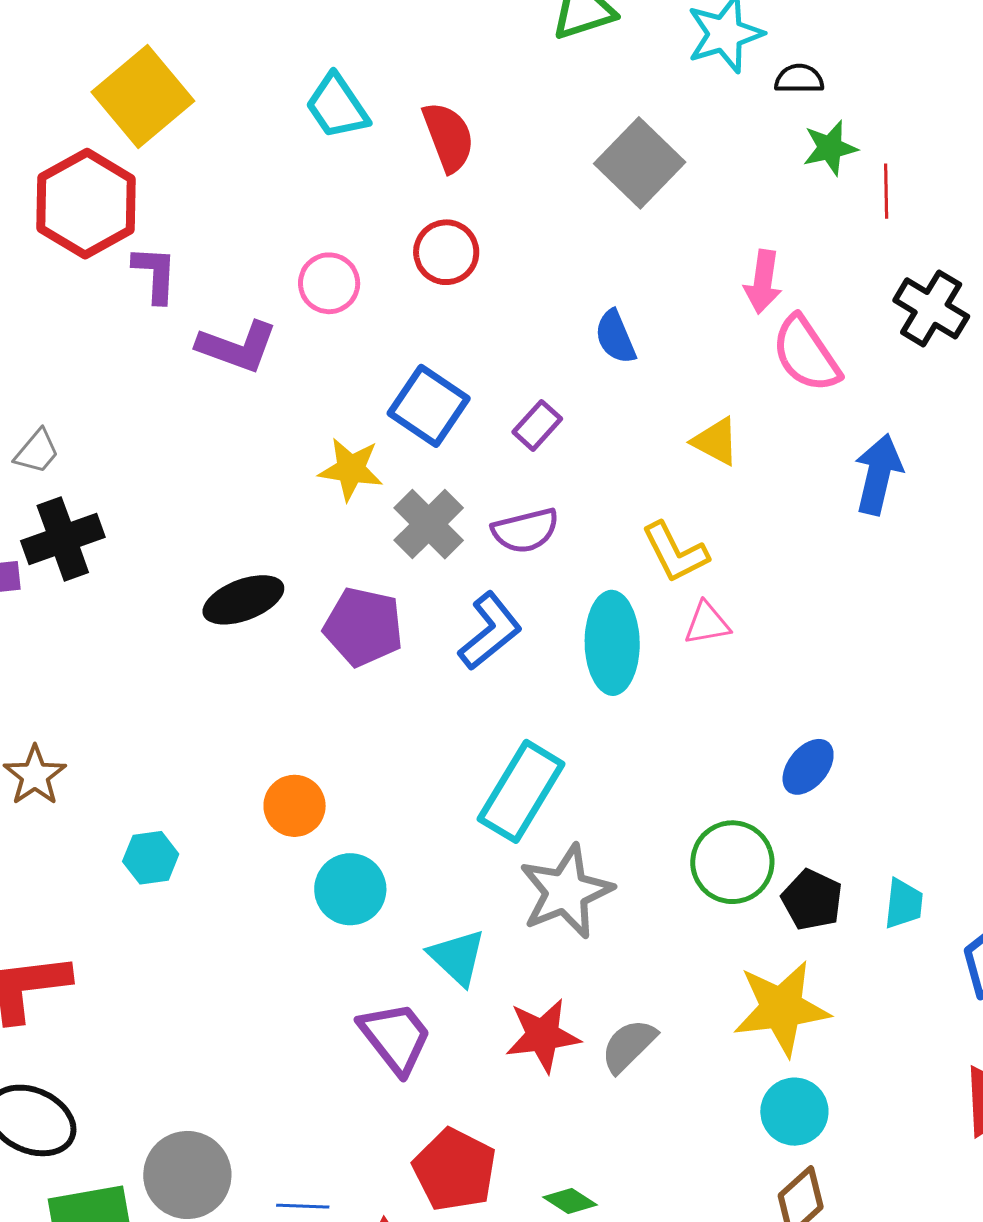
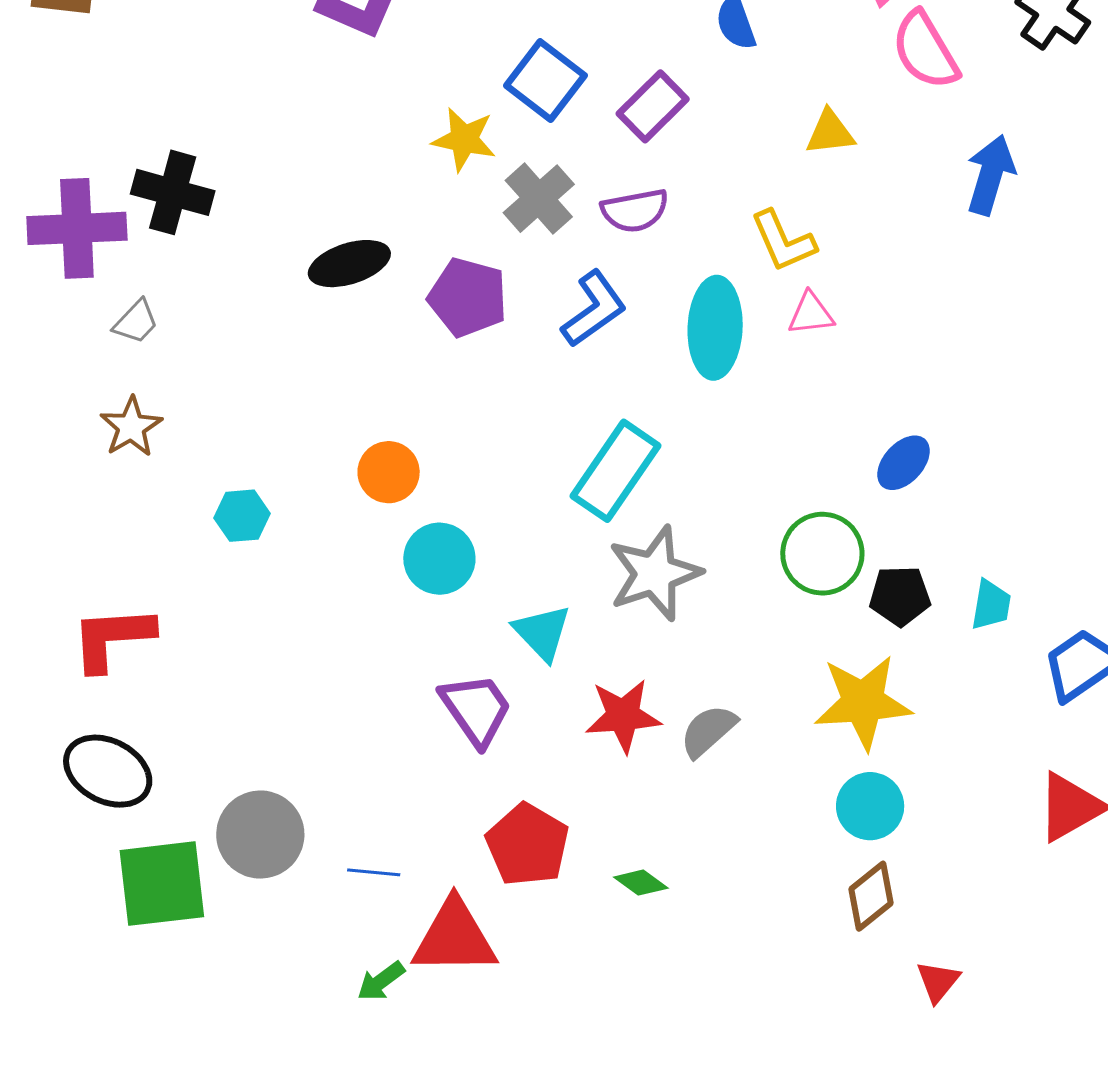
purple rectangle: (537, 425) -> (653, 106), size x1.4
yellow triangle: (716, 441) -> (830, 133), turned -38
gray trapezoid: (37, 452) -> (136, 322), moved
black cross: (63, 539) -> (173, 192), turned 32
black pentagon: (812, 900) -> (900, 596), turned -30

